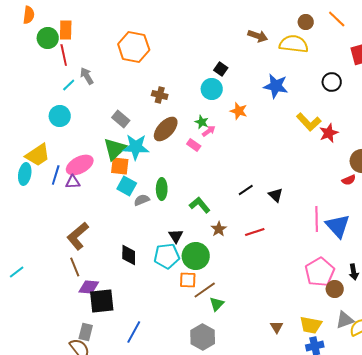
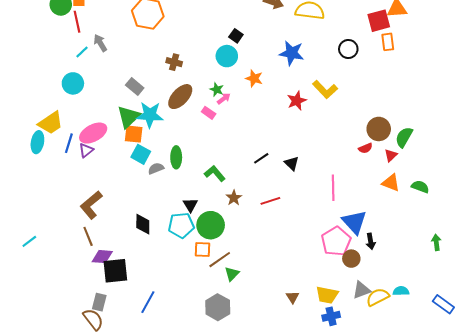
red star: (329, 133) -> (297, 101), moved
purple triangle: (73, 182) -> (86, 150), turned -35
blue triangle: (338, 226) -> (354, 222), moved

